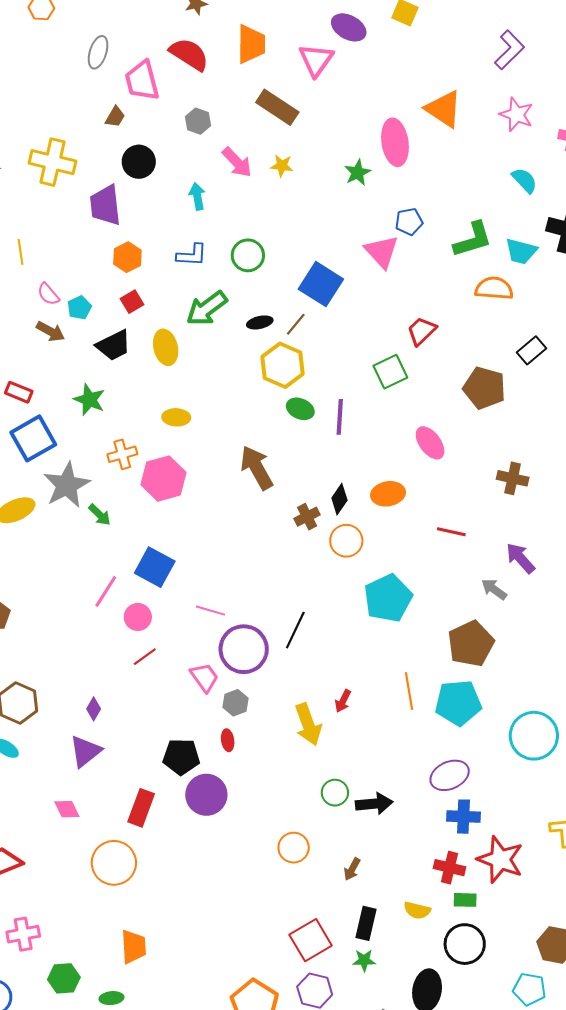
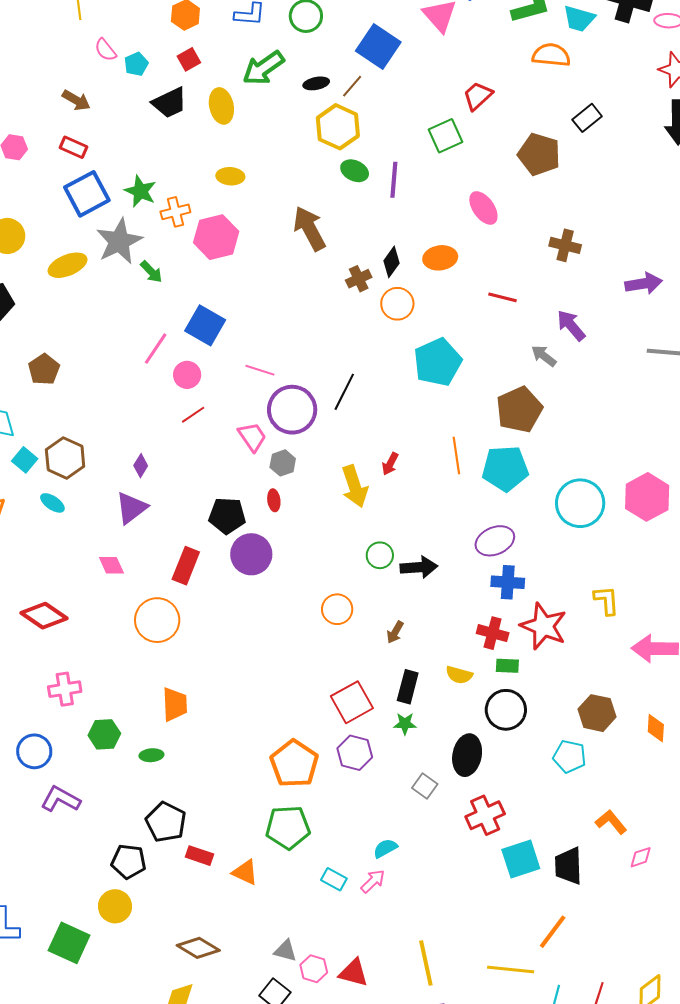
brown arrow: (50, 331) -> (76, 100), moved
green star: (89, 400) -> (140, 191), moved

